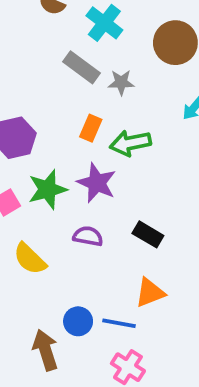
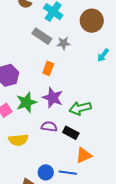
green arrow: (130, 143) -> (80, 108), moved
black rectangle: (148, 234) -> (71, 133), moved
yellow semicircle: (30, 259) -> (18, 140), turned -48

